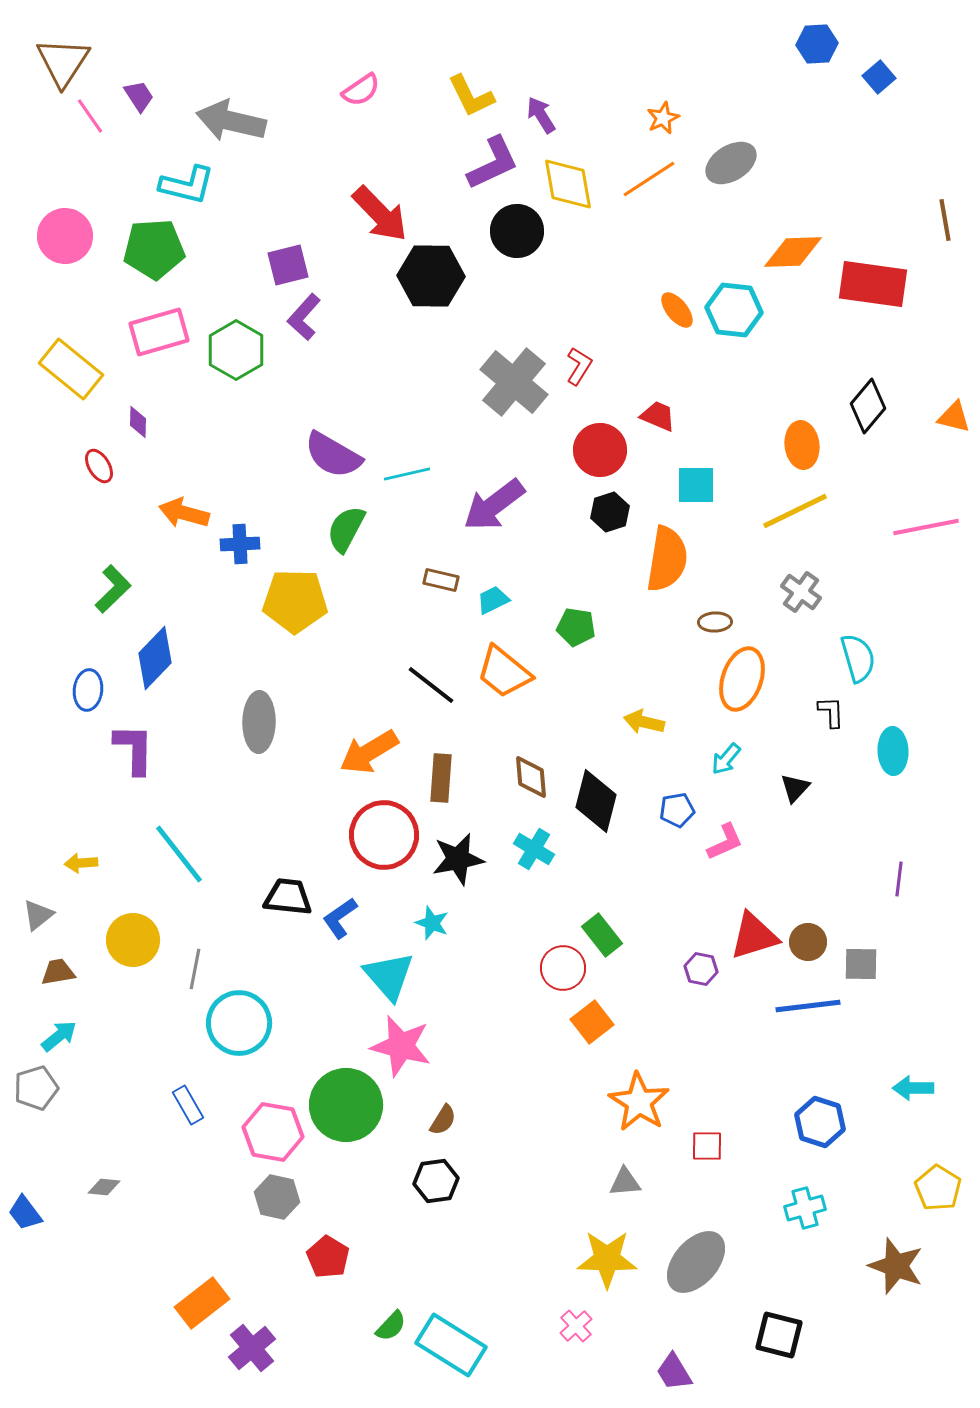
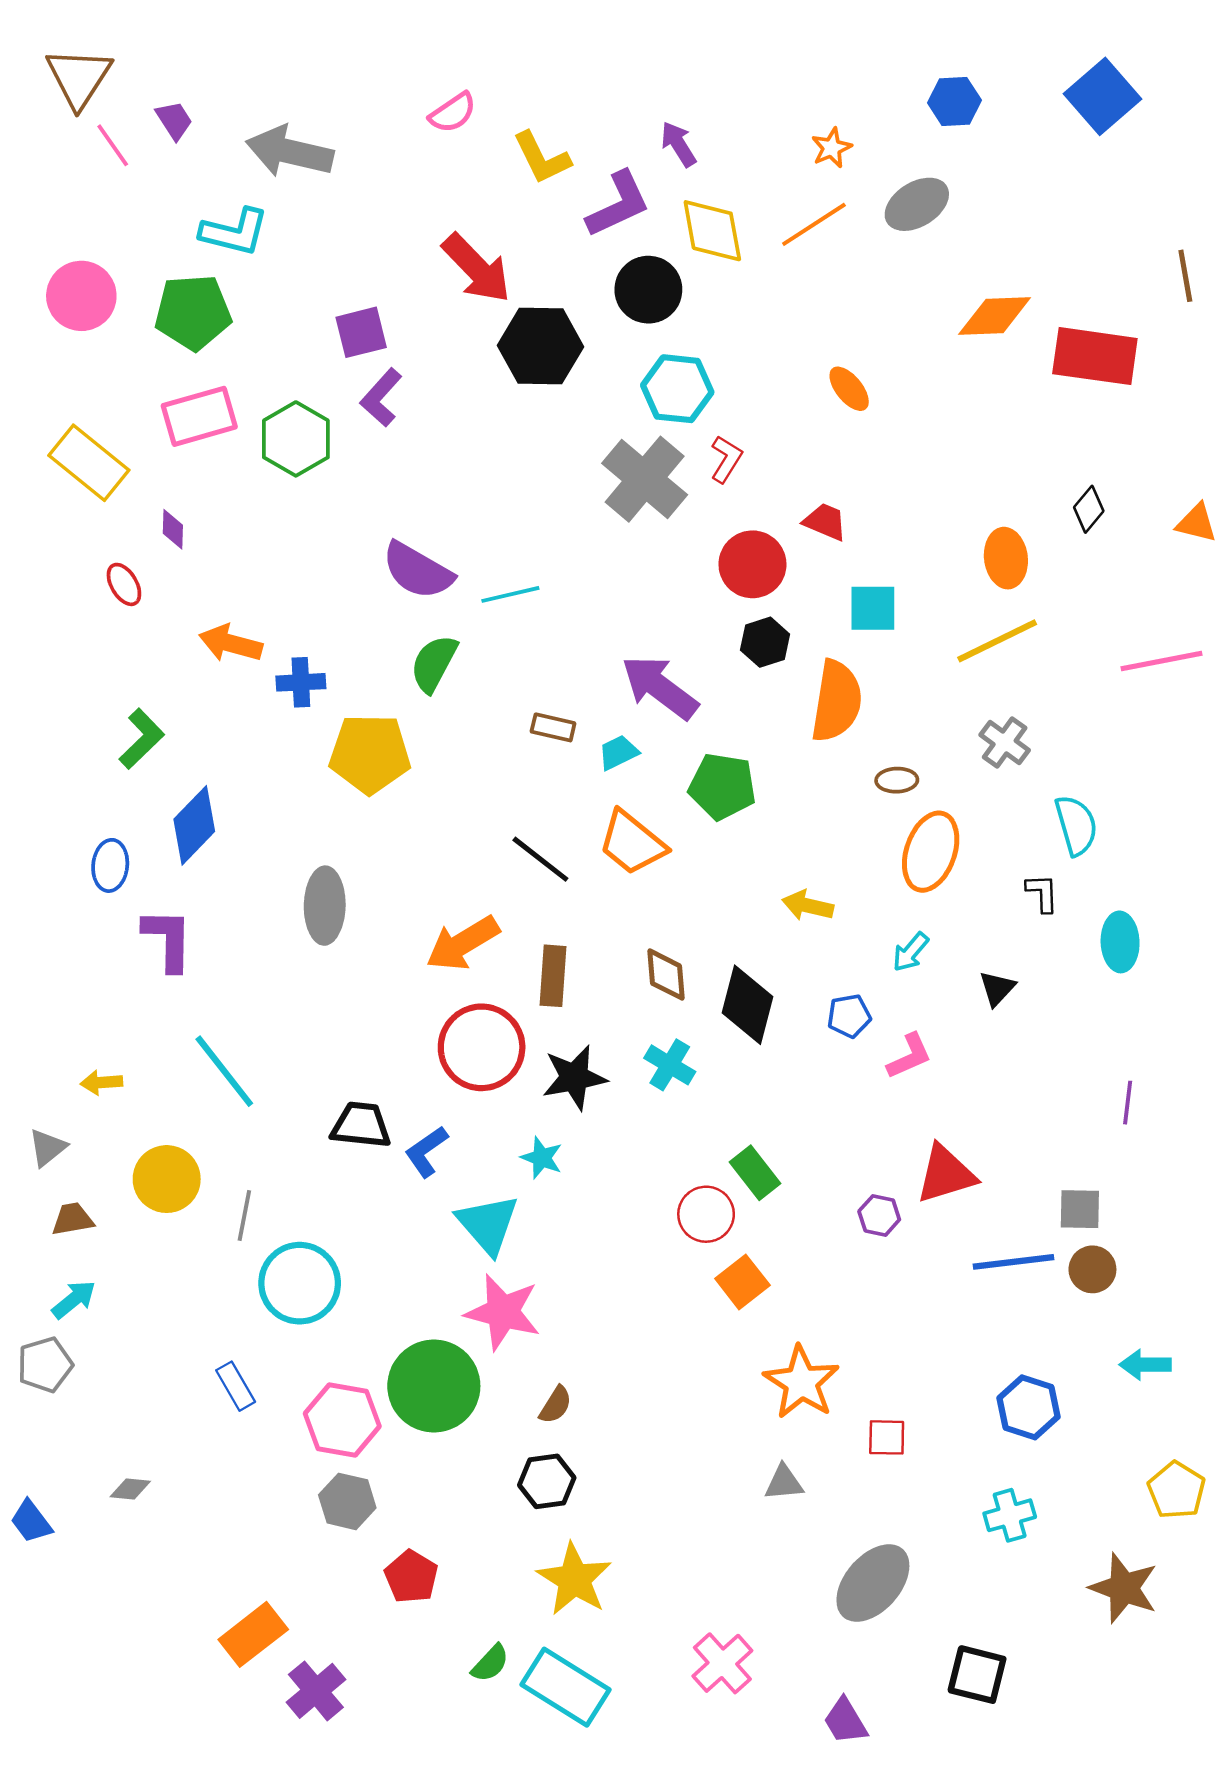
blue hexagon: (817, 44) -> (954, 101), moved
blue square: (879, 77) -> (1103, 96), size x1.8
yellow L-shape: (471, 96) -> (542, 158), moved
cyan hexagon: (734, 310) -> (677, 389), moved
black diamond: (868, 406) -> (1089, 509), size x0.7
purple arrow: (494, 505) -> (660, 687), moved, turned 74
green pentagon: (576, 627) -> (722, 786), size x1.4
brown circle: (808, 942) -> (1092, 1269), moved
yellow star: (607, 1259) -> (574, 1579), moved, turned 30
pink cross: (576, 1326) -> (722, 1663), size x1.5

